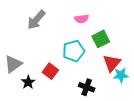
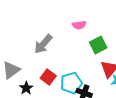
gray arrow: (36, 20) -> (43, 44), moved
cyan pentagon: (74, 51) -> (71, 83), moved

